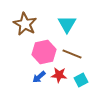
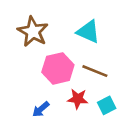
cyan triangle: (67, 24) -> (88, 32), turned -36
blue arrow: (39, 77) -> (41, 109), moved

